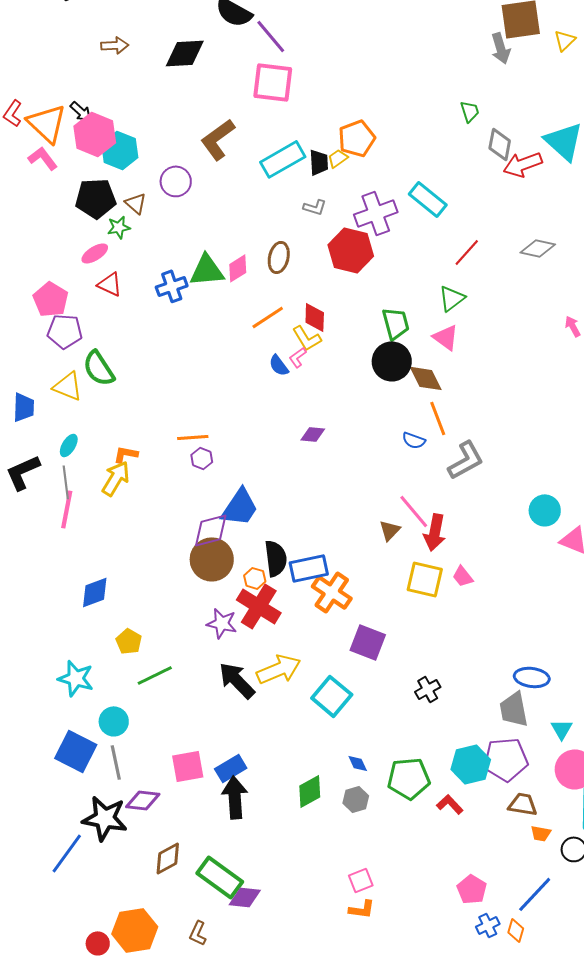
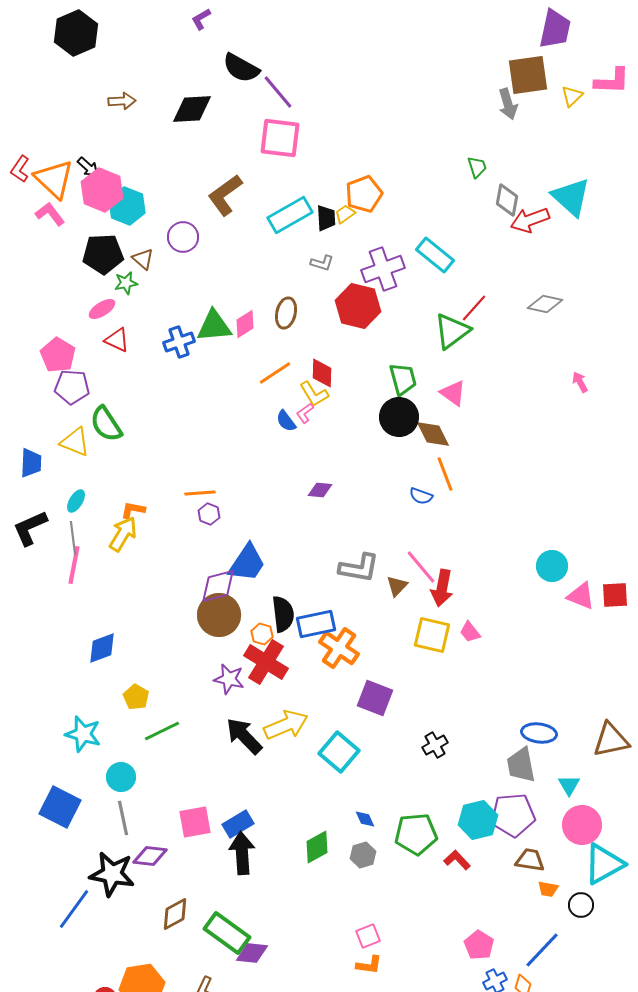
green triangle: (452, 298) -> (452, 331), moved, size x1.4
gray L-shape: (466, 460) -> (359, 568), moved, turned 39
blue square: (76, 751) -> (60, 807), moved

